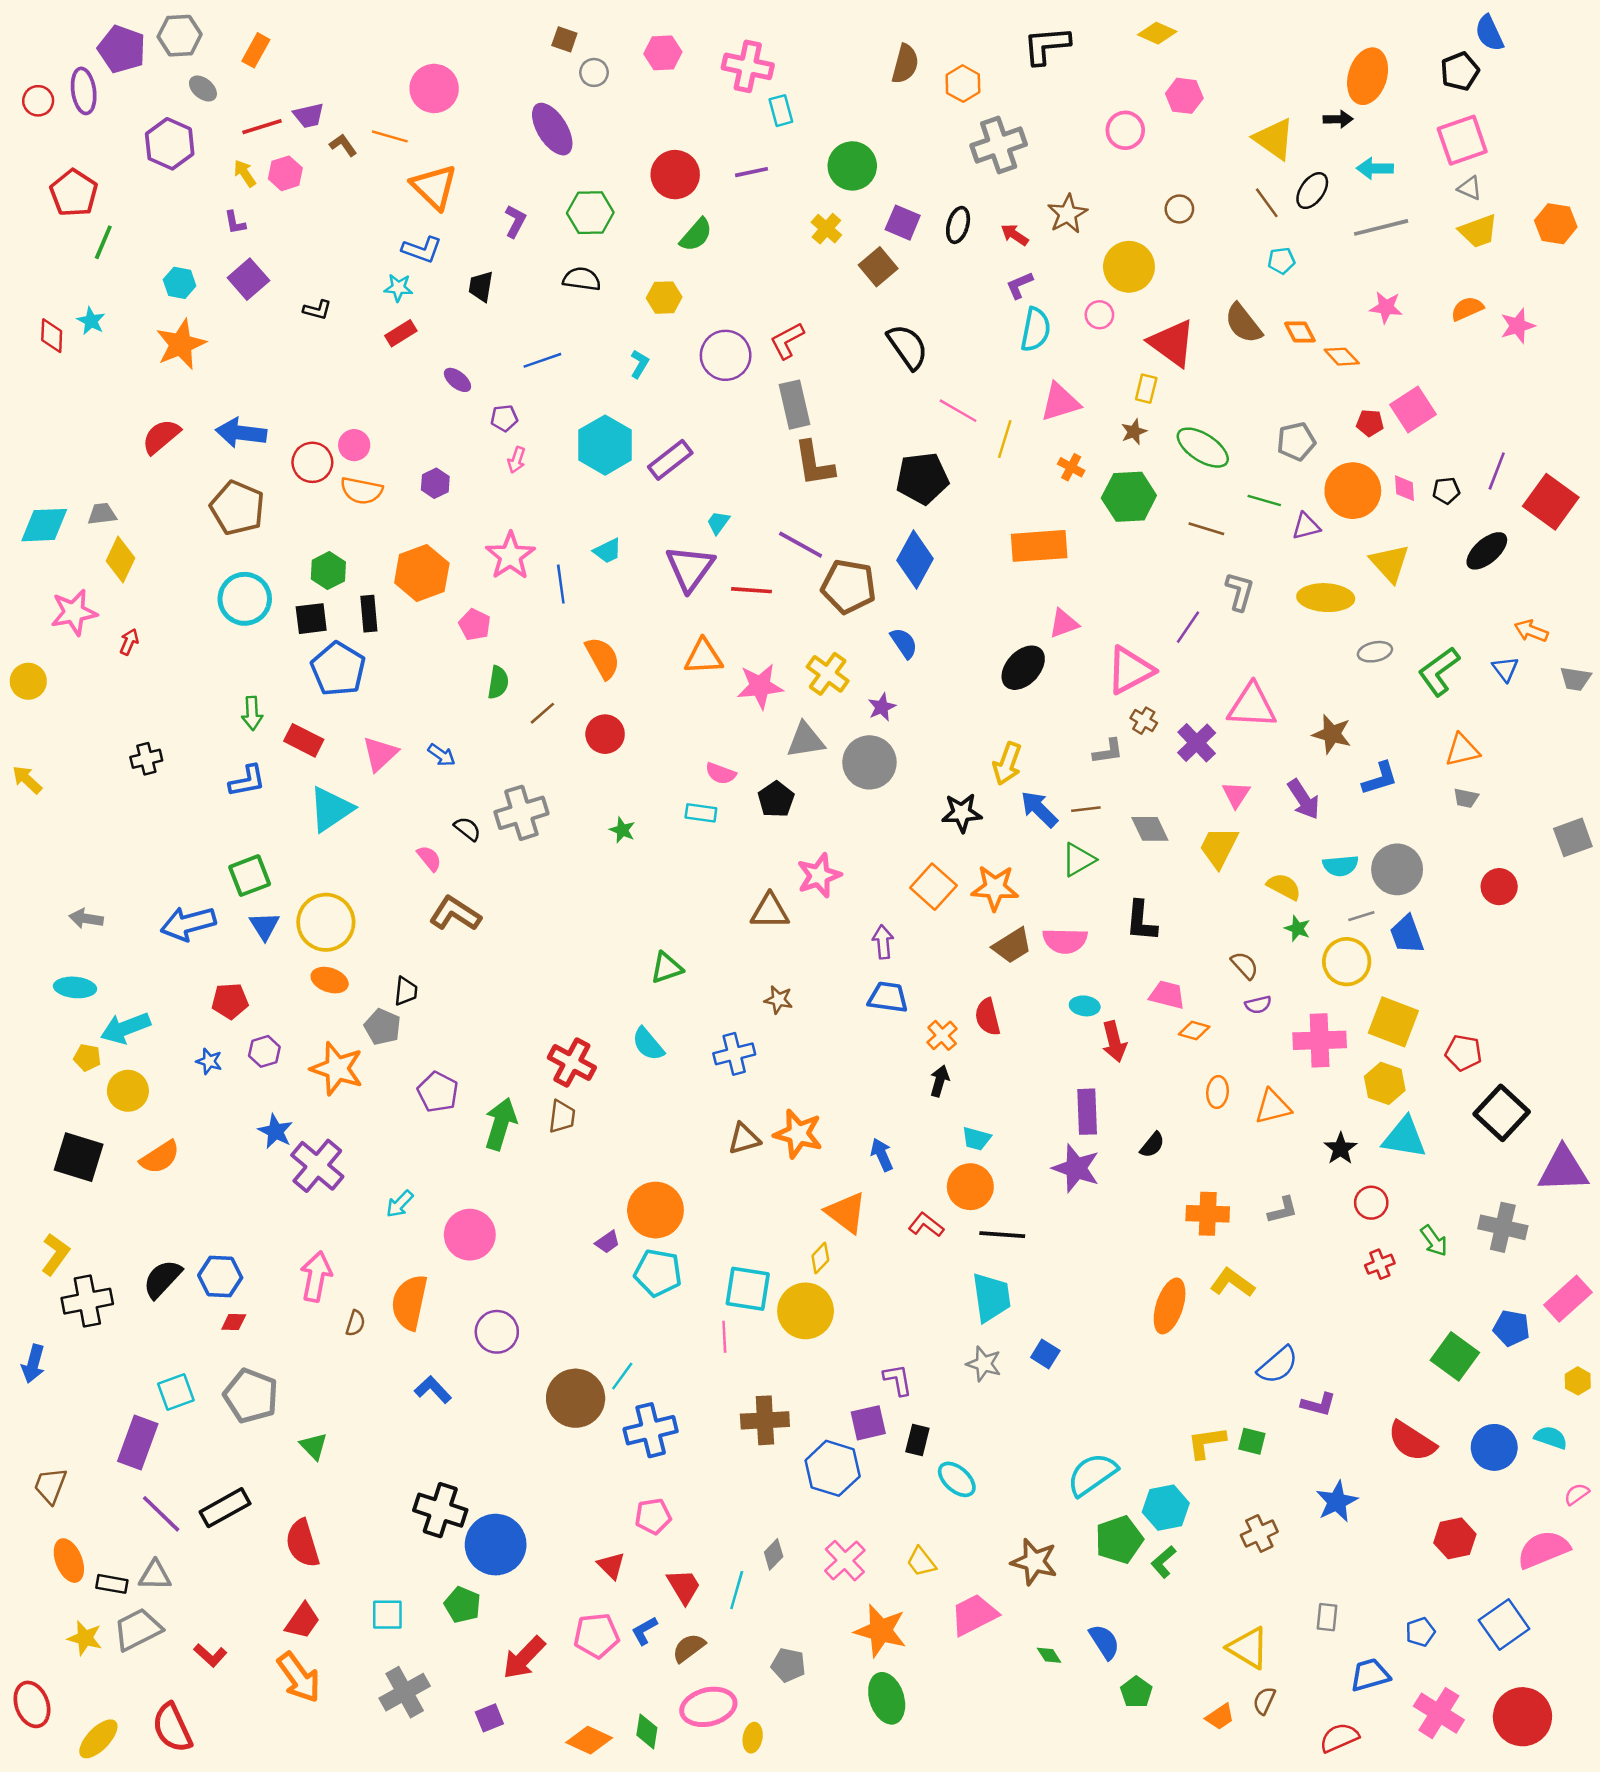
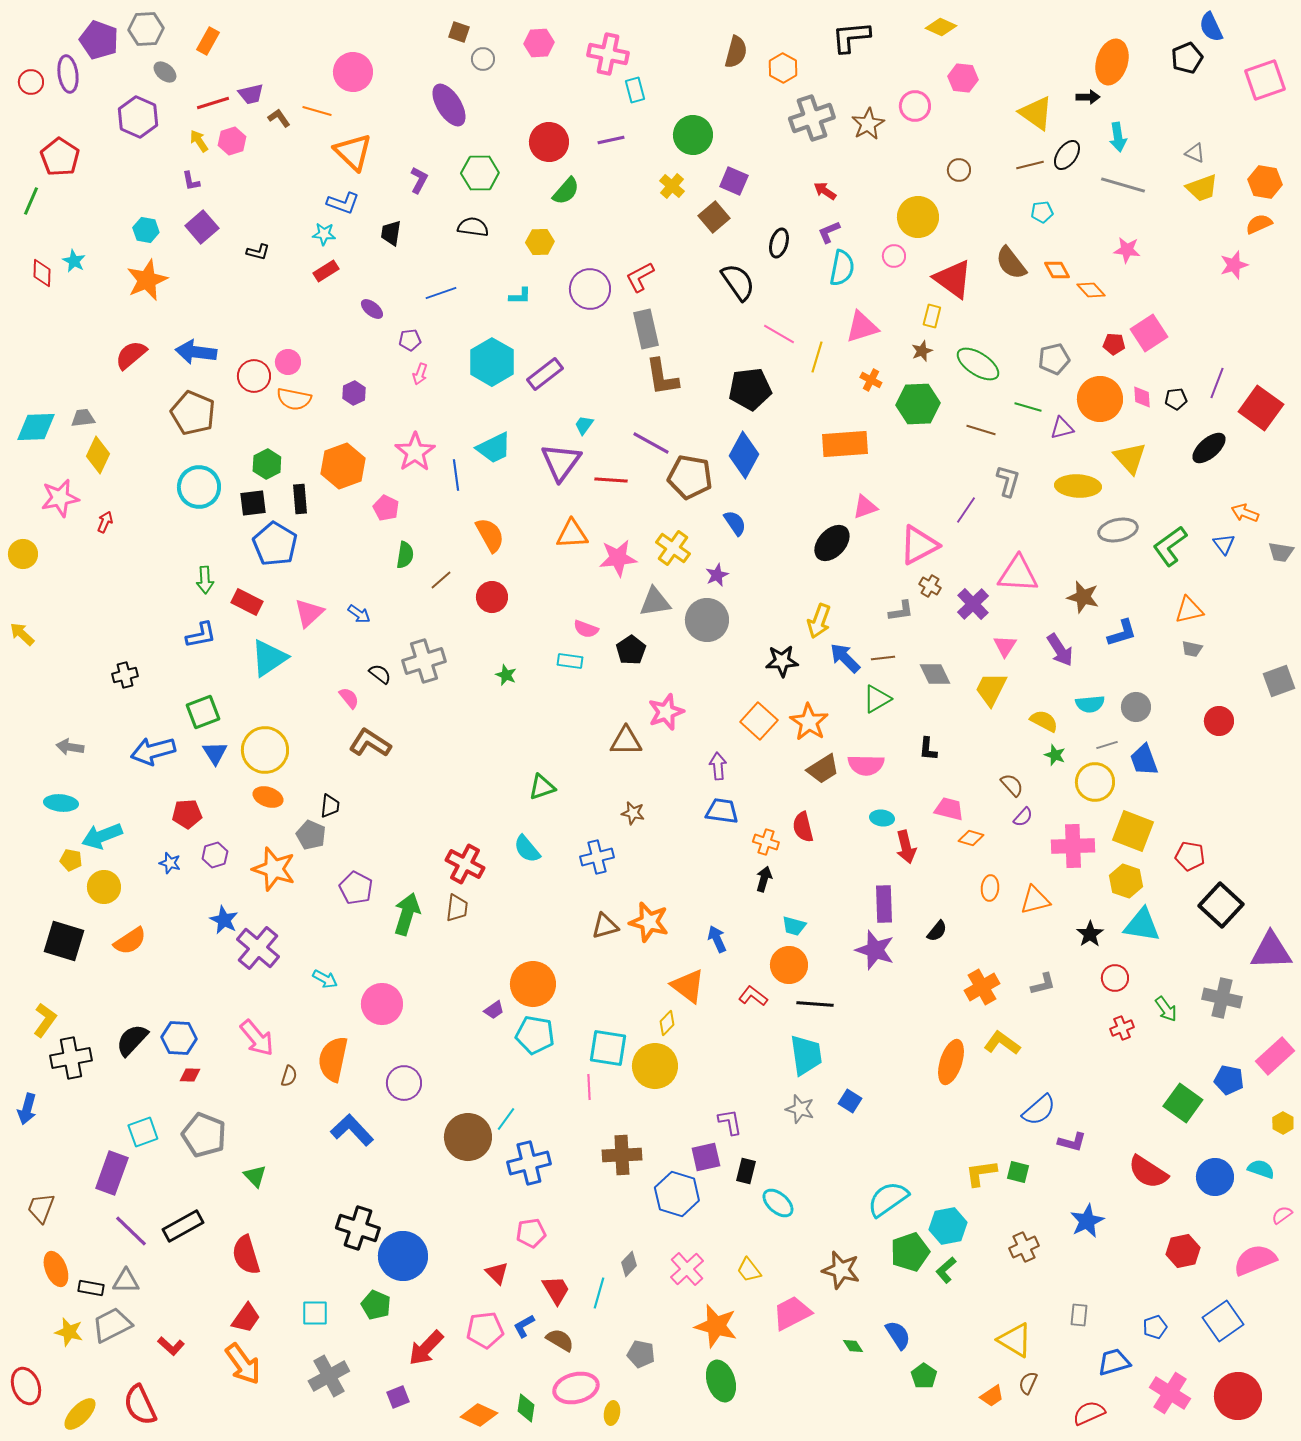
pink square: (1462, 140) -> (1265, 80), moved
cyan arrow: (1375, 168) -> (1118, 137), turned -100
brown line: (1267, 203) -> (1030, 165), turned -68
brown star: (1067, 214) -> (868, 124), moved
black ellipse: (958, 225) -> (779, 243), moved
gray line: (1381, 227) -> (1123, 185), turned 30
green line: (103, 242) -> (31, 201), moved
orange semicircle: (1467, 309) -> (1259, 224), moved
cyan L-shape: (639, 364) -> (520, 296), turned 60
cyan trapezoid: (608, 551) -> (494, 448), size x1.5
gray ellipse: (1375, 652) -> (1118, 530), size x1.4
black cross: (146, 759) -> (125, 675), moved
gray circle: (1397, 869) -> (1136, 707), size x0.7
orange star: (995, 888) -> (809, 722), turned 30
black L-shape: (1141, 921) -> (928, 749), size x0.7
purple semicircle: (1258, 1005) -> (1023, 817), turned -35
orange cross: (942, 1035) -> (766, 842), turned -30
cyan arrow: (400, 1204) -> (325, 979), turned -105
orange cross: (1208, 1214) -> (982, 987), turned -32
pink arrow: (316, 1276) -> (257, 1038), turned 129
blue L-shape: (433, 1390) -> (352, 1130), size x1.4
brown semicircle: (689, 1648) -> (560, 1340), turned 68

